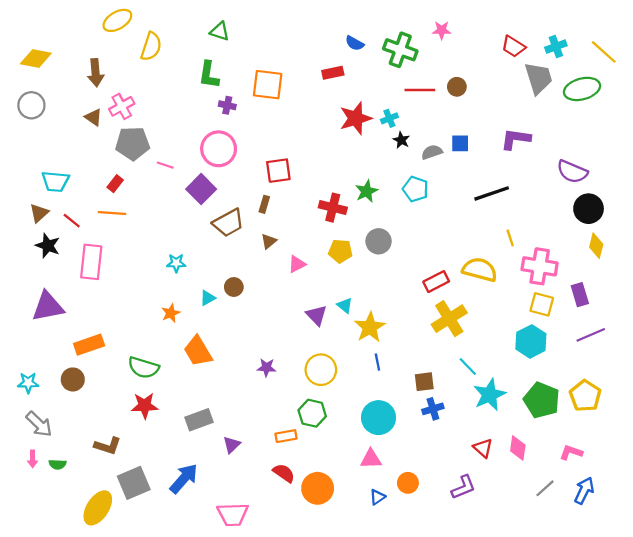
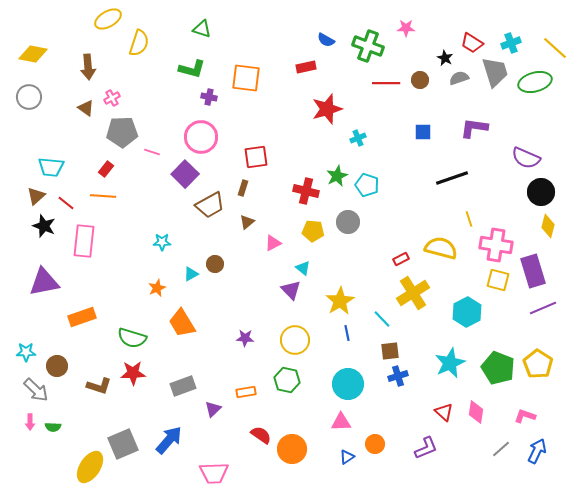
green L-shape: (209, 75) -> (192, 69), turned -84
pink cross: (122, 106) -> (112, 98), size x0.7
cyan cross: (389, 118) -> (358, 138), moved
black star: (401, 140) -> (445, 58), moved
gray semicircle: (432, 152) -> (459, 78), moved
cyan pentagon: (416, 189) -> (367, 185), moved
red rectangle: (436, 282) -> (401, 259), size x0.7
purple rectangle: (580, 295) -> (533, 271), size x1.5
cyan triangle: (345, 305) -> (303, 268), moved
cyan hexagon: (531, 341) -> (467, 312), moved
cyan line: (468, 366) -> (382, 319), moved
brown circle: (73, 379) -> (57, 366), moved
orange rectangle: (286, 436) -> (246, 392), moved
brown L-shape: (108, 446) -> (99, 386), moved

